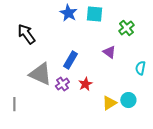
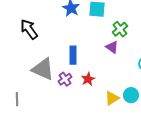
green cross: (126, 28) -> (120, 29), moved
blue rectangle: (70, 60) -> (73, 55), turned -30

